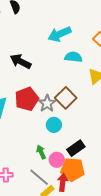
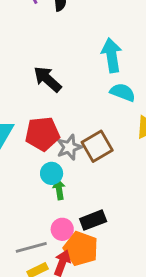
cyan arrow: (59, 34) -> (112, 55), turned 90
cyan circle: (54, 125) -> (52, 173), moved
green arrow: (41, 152) -> (59, 189), moved
gray line: (39, 177) -> (31, 247), turned -70

